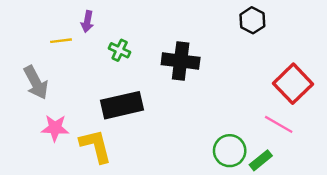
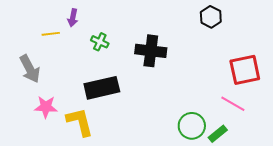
red square: (293, 84) -> (245, 70), turned 32

